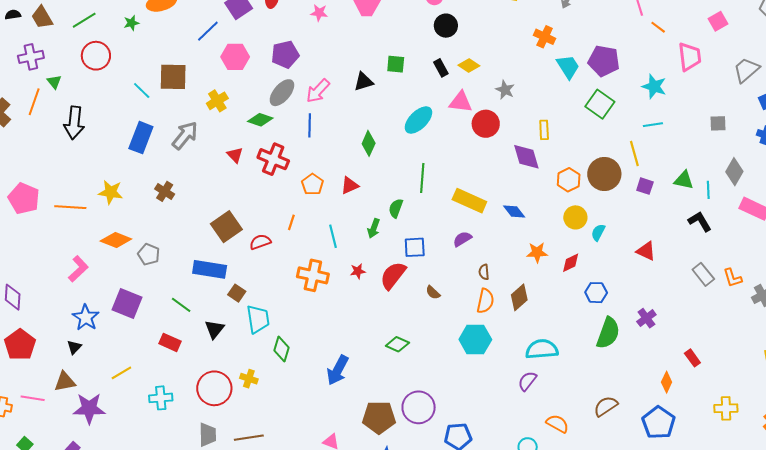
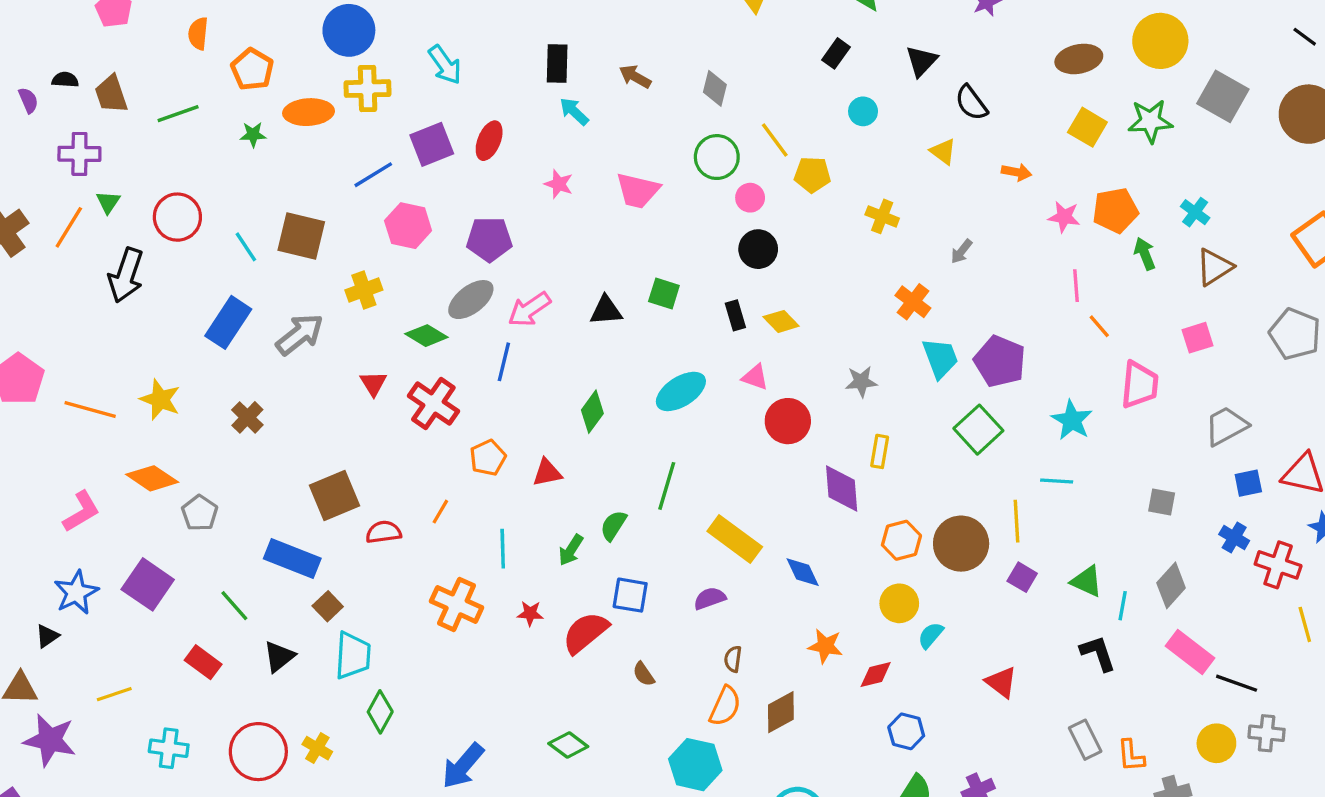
red circle: (96, 56) -> (177, 217), moved
gray star: (505, 90) -> (861, 382), moved, turned 30
pink triangle: (461, 102) -> (755, 377), size x0.7

